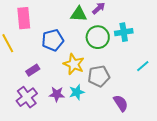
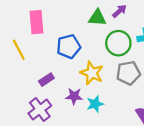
gray pentagon: (99, 76) -> (128, 73), moved
purple star: (57, 94) -> (74, 96), moved

